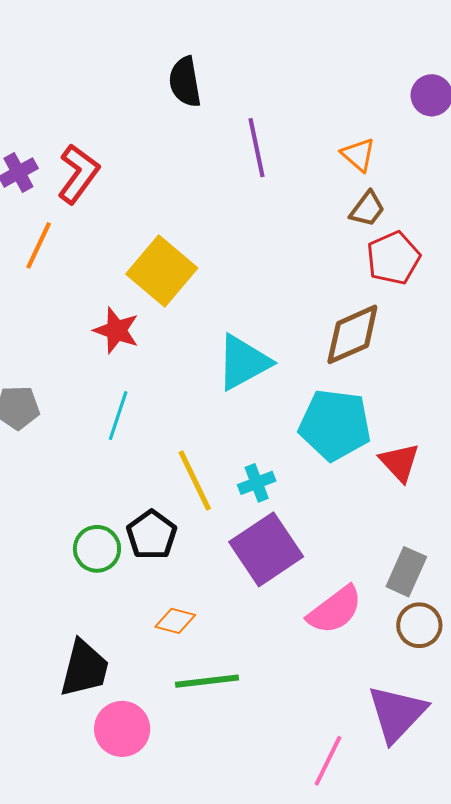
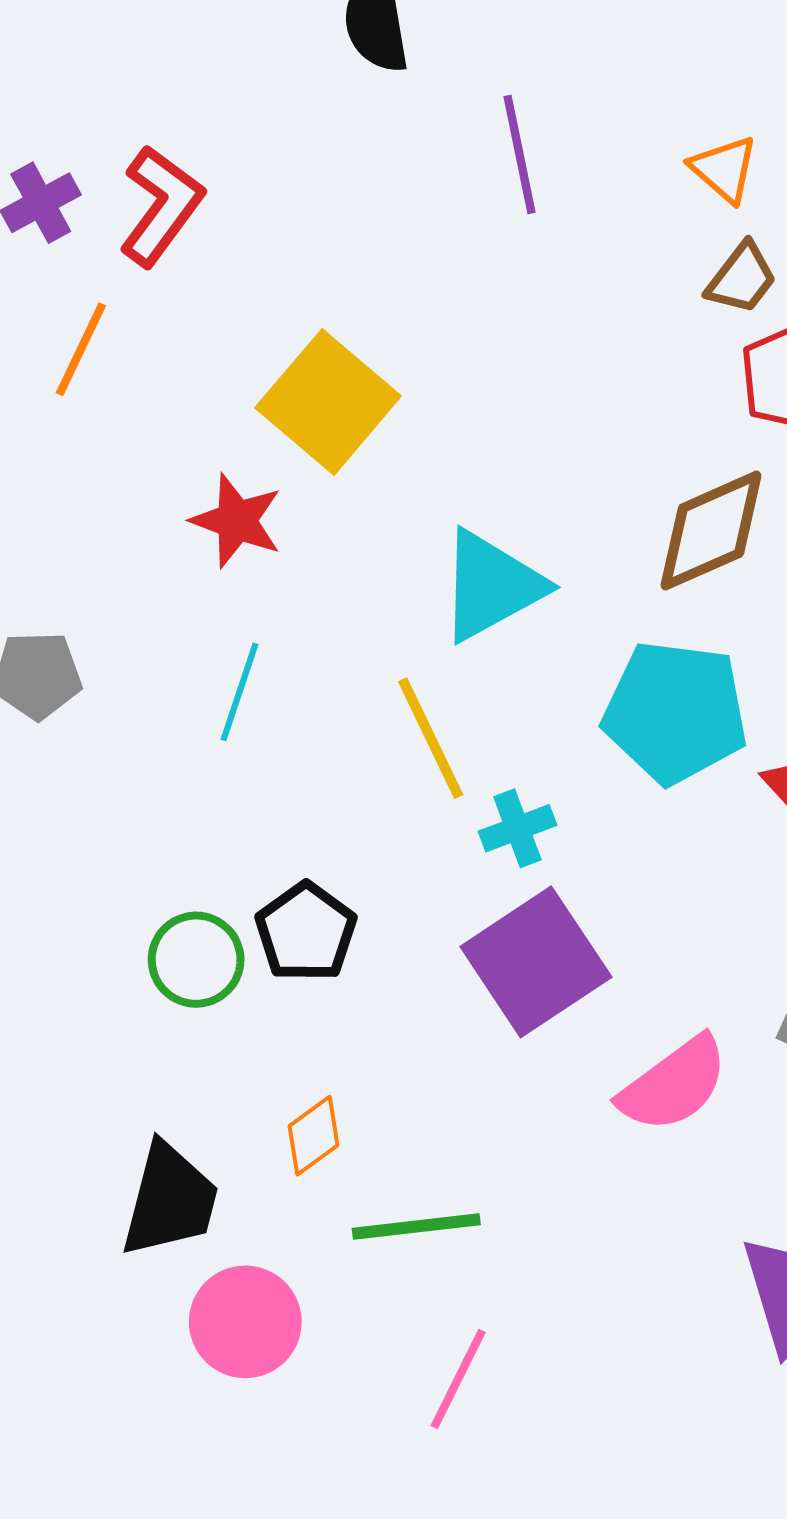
yellow line: (195, 481) -> (431, 738), moved
orange diamond: (175, 621) -> (313, 1136), moved, turned -51
pink line: (328, 761) -> (458, 1379), moved

